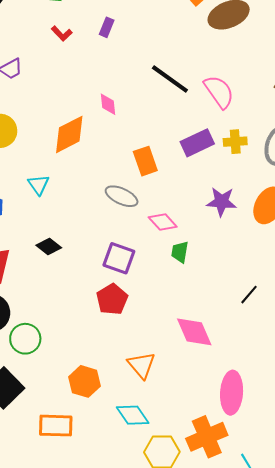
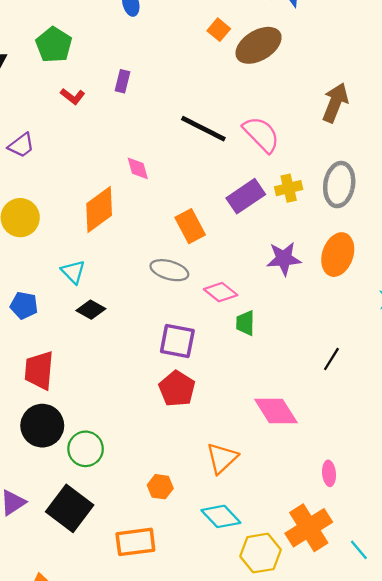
black diamond: (49, 247) -> (91, 310), moved
orange triangle: (141, 365) -> (222, 458), turned 36
orange hexagon: (84, 381) -> (160, 487), size x0.7
pink ellipse: (232, 393) -> (329, 473), size x0.5

